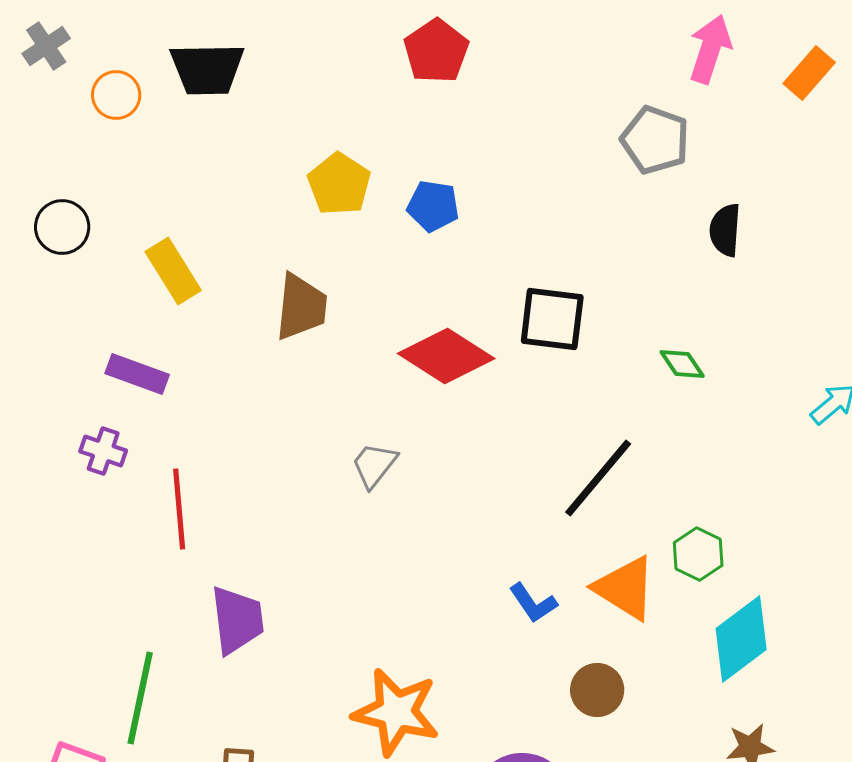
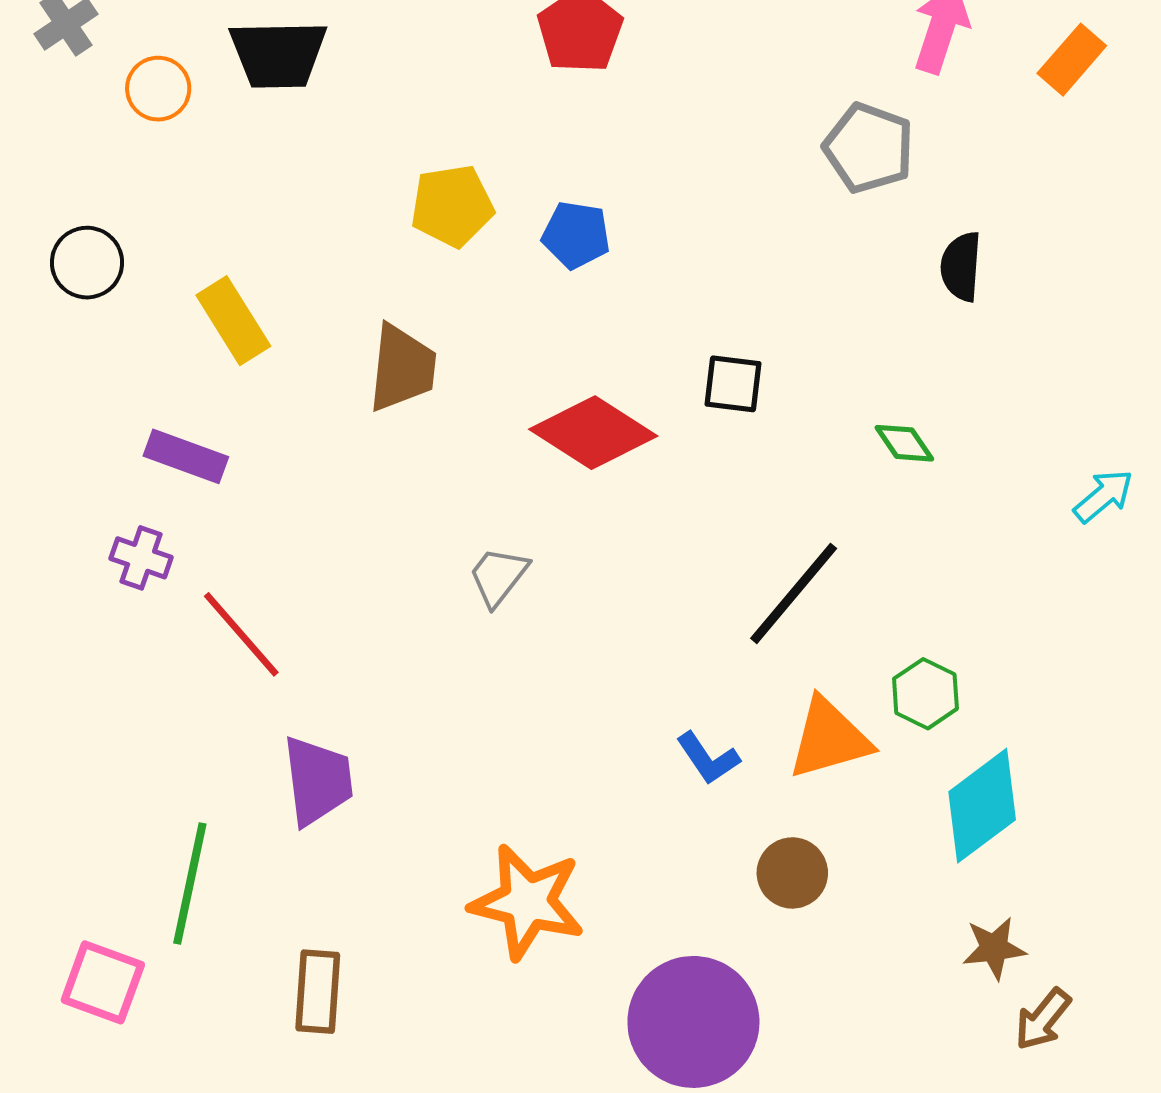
yellow pentagon: (339, 184) -> (452, 206), turned 30
black square: (552, 319) -> (733, 384), size x0.7
red line: (179, 509) -> (241, 634), turned -36
orange triangle: (625, 588) -> (829, 738), turned -48

